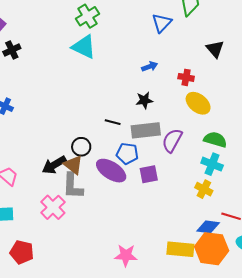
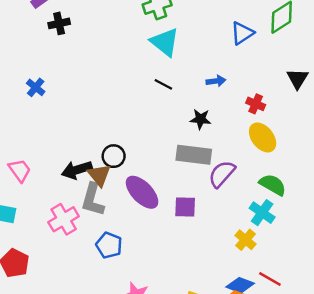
cyan triangle: (84, 47) -> (165, 42), moved
black line: (113, 122) -> (163, 84), moved
blue pentagon: (127, 154) -> (109, 245), moved

